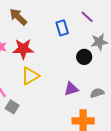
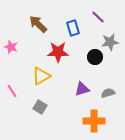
brown arrow: (18, 17) -> (38, 24), moved
red star: (23, 49) -> (58, 52), moved
gray square: (12, 107) -> (40, 107), moved

